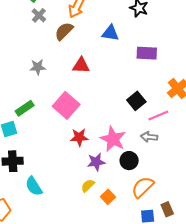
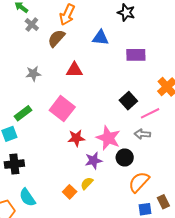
cyan semicircle: (34, 186) -> (27, 197), moved
orange square: (108, 197) -> (70, 192), moved

